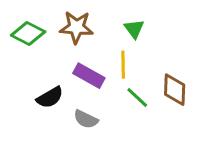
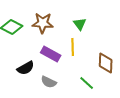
green line: (137, 97) -> (87, 83), moved

